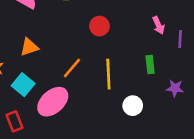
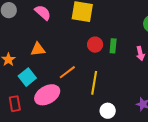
green rectangle: (150, 64) -> (113, 46), moved

